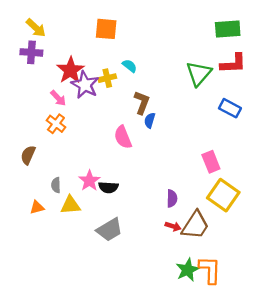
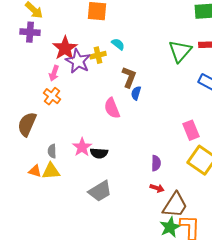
pink arrow: (58, 98) -> (54, 73), turned 63
brown semicircle: (28, 155) -> (27, 124), size x1.4
yellow triangle: (70, 205) -> (51, 171), moved
orange triangle: (37, 207) -> (35, 171), turned 32
brown trapezoid: (195, 225) -> (175, 205), moved

